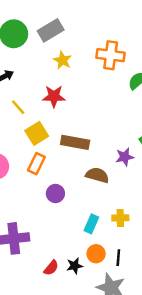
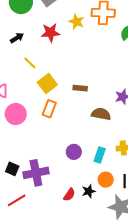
yellow star: (62, 60) -> (76, 22), moved
red star: (54, 96) -> (50, 33), moved
brown rectangle: (75, 142) -> (80, 88), size x0.6
purple circle: (55, 194) -> (74, 152), moved

